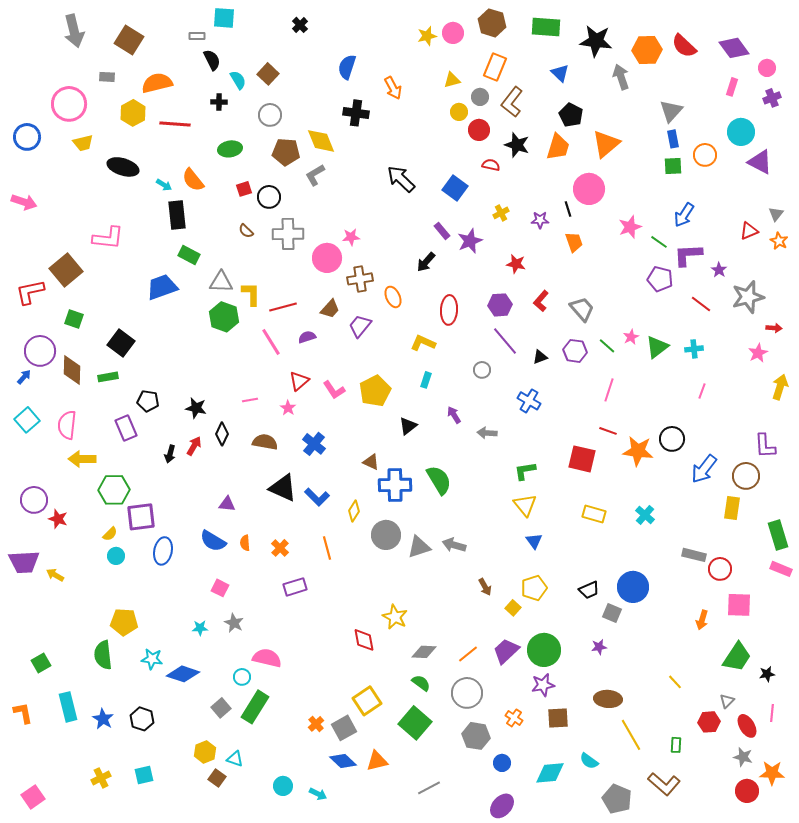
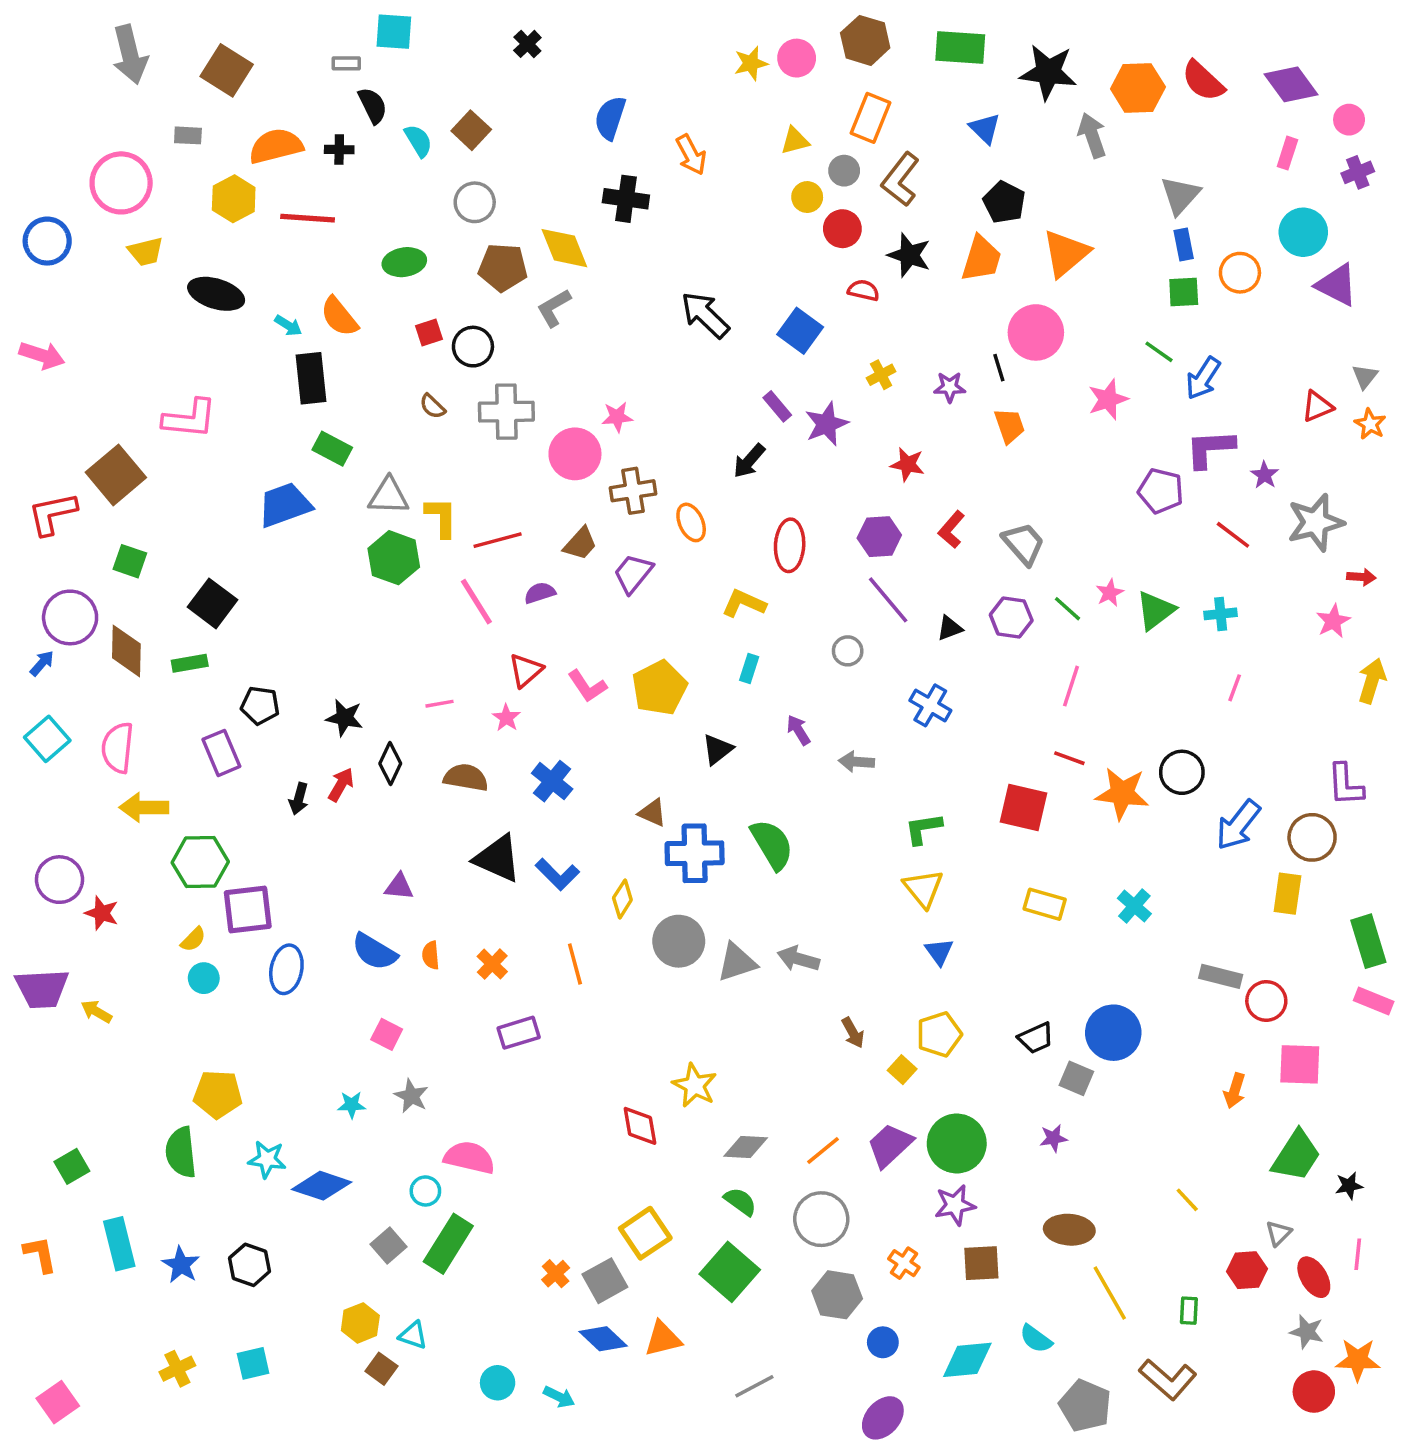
black cross: (219, 102) -> (339, 150), moved
green line: (659, 242) -> (1159, 352), moved

